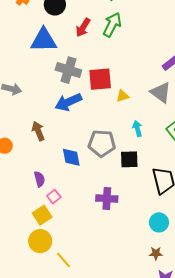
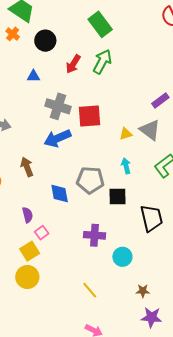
blue triangle: (44, 40) -> (33, 76), size x0.5
yellow triangle: (123, 96) -> (126, 134), moved
cyan circle: (159, 222) -> (122, 257), moved
yellow line: (64, 260) -> (90, 290), moved

